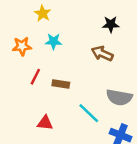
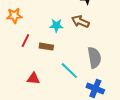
cyan star: (54, 41) -> (56, 26), moved
gray semicircle: (119, 97) -> (94, 58), turned -110

